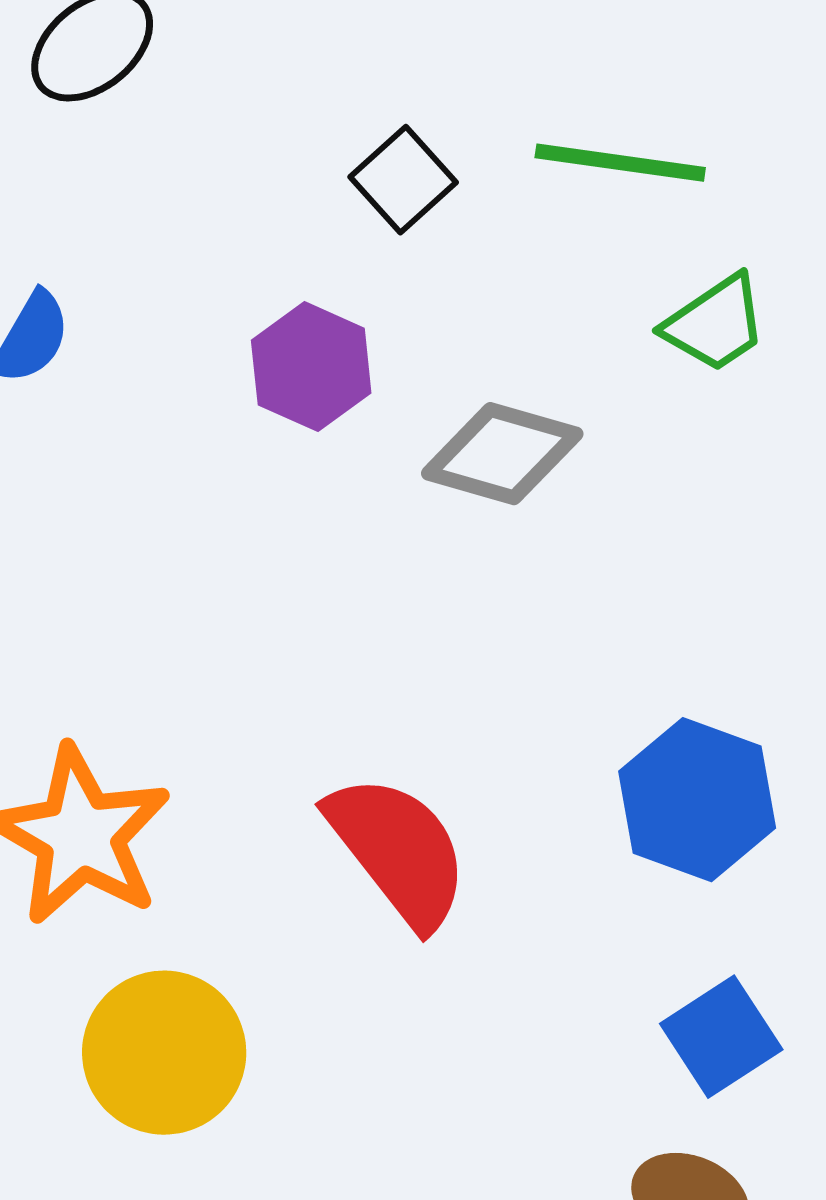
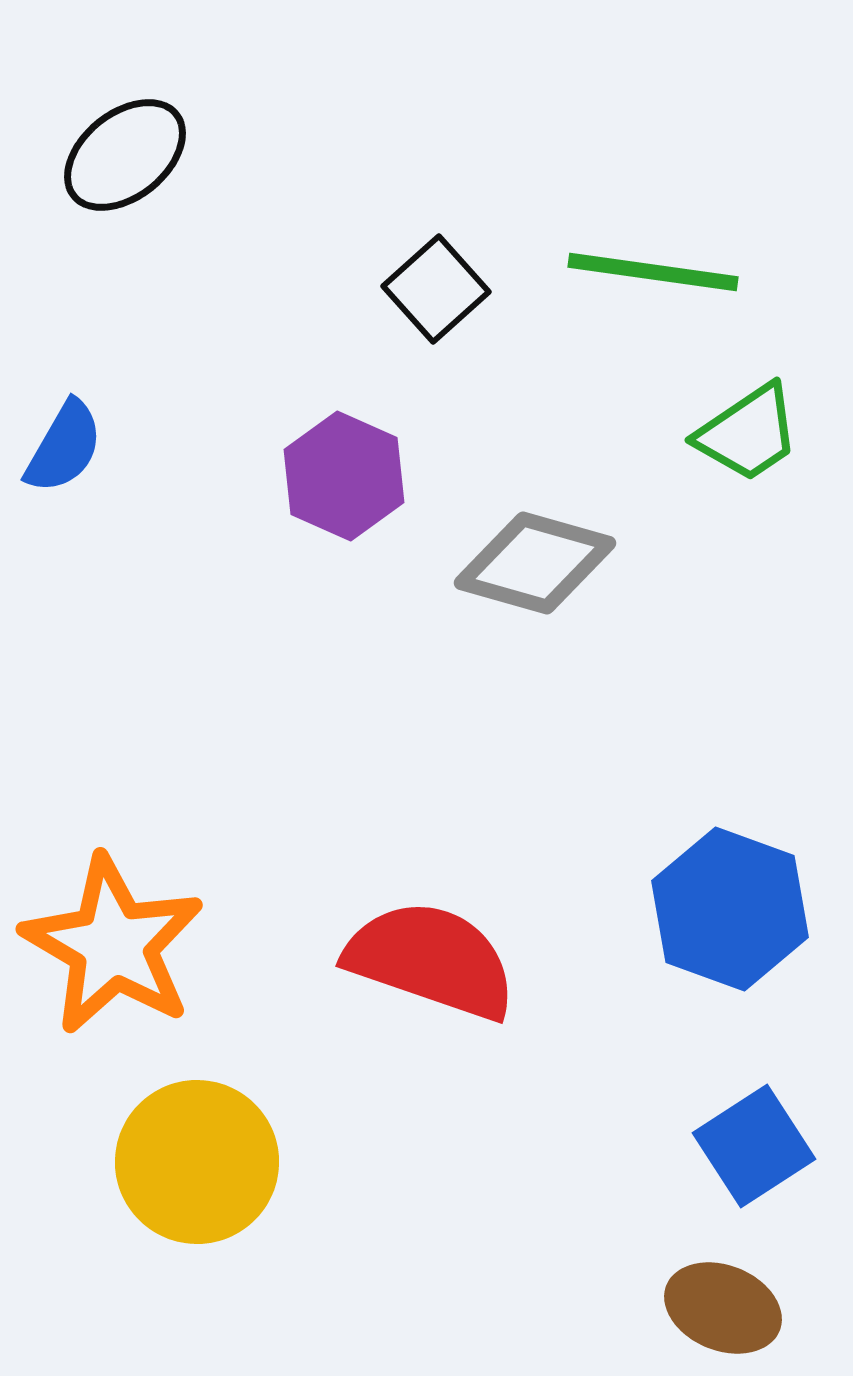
red semicircle: (398, 851) -> (431, 960), turned -33

